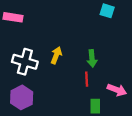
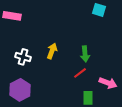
white cross: (25, 62) -> (23, 57), size x0.7
red line: (87, 79) -> (80, 73), turned 56

